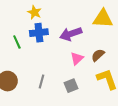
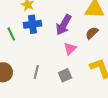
purple arrow: (71, 34) -> (64, 25), turned -40
brown semicircle: (98, 55) -> (92, 33), moved

